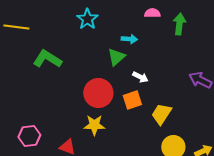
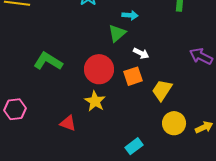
green L-shape: (47, 59) -> (48, 61), moved
yellow star: (94, 125) -> (95, 101), turned 30
pink hexagon: (29, 136) -> (15, 109), moved

